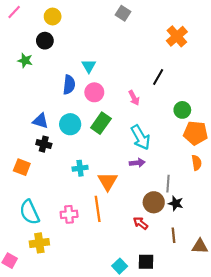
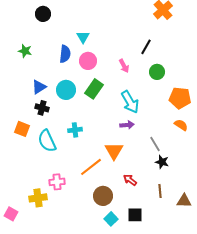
green star: (25, 60) -> (25, 51), moved
green circle: (182, 110) -> (157, 72), moved
blue triangle: (40, 121) -> (39, 87), turned -49
orange semicircle: (197, 163) -> (181, 125), turned -48
orange triangle: (108, 181) -> (114, 151), moved
gray line: (168, 184) -> (155, 144), turned -35
brown circle: (154, 202) -> (103, 196), moved
orange line: (98, 209) -> (91, 167), turned 60
cyan semicircle: (29, 212) -> (47, 141), moved
pink cross: (69, 214) -> (57, 182), moved

